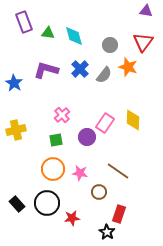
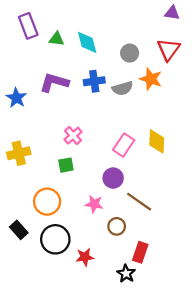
blue cross: (80, 69) -> (94, 81), turned 36
gray semicircle: (104, 75) -> (123, 88), turned 36
purple circle: (87, 137) -> (113, 178), moved
orange circle: (53, 169) -> (47, 202), moved
black rectangle: (17, 204) -> (19, 230), moved

